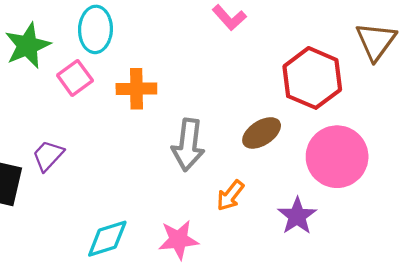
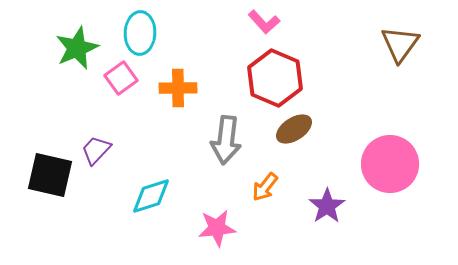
red hexagon: (312, 78) -> (275, 78), moved
pink circle: (337, 157) -> (390, 164), moved
cyan diamond: (107, 239) -> (151, 196), moved

